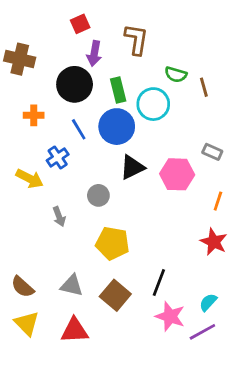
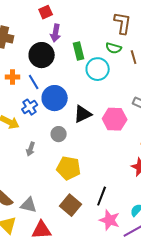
brown L-shape: (136, 39) -> (123, 23), moved
green rectangle: (118, 90) -> (79, 51), moved
blue circle: (117, 127) -> (55, 98), moved
blue line: (79, 129) -> (34, 82), moved
gray arrow: (59, 217) -> (31, 149), turned 40
gray triangle: (72, 285) -> (29, 205), moved

